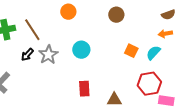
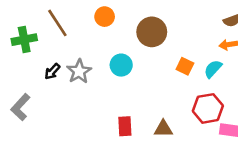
brown circle: (116, 15) -> (152, 32), moved, size x1.5
brown line: (32, 30) -> (57, 23), moved
red rectangle: (84, 89) -> (125, 126), moved

